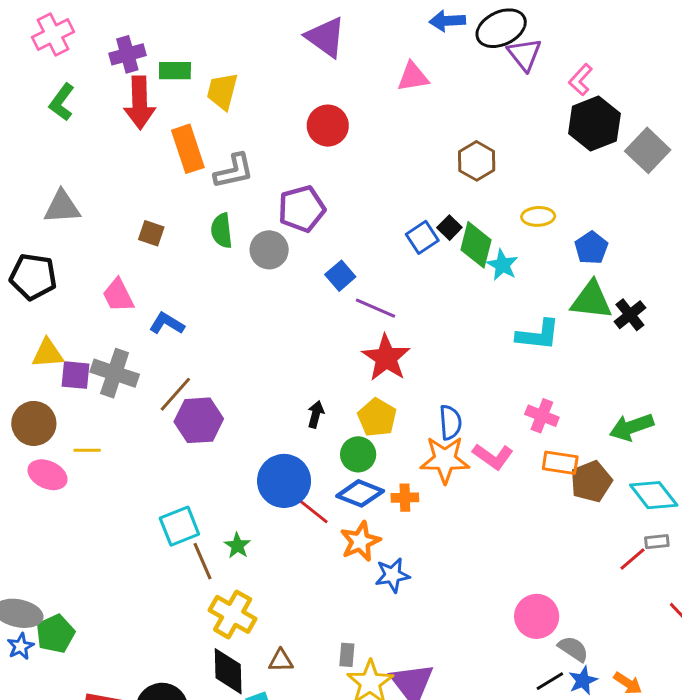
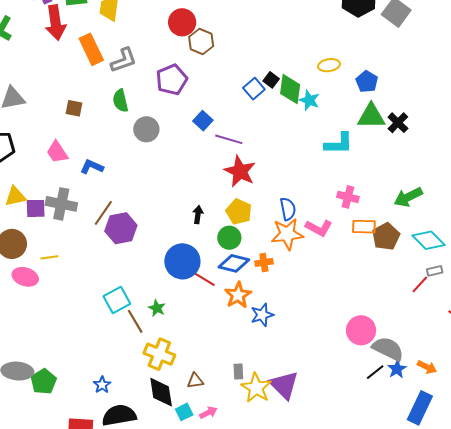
brown hexagon: (477, 161) -> (201, 42), moved
gray circle: (269, 250) -> (146, 129), moved
blue star: (21, 646) -> (102, 385), moved
gray semicircle: (573, 649) -> (388, 349), size x1.5

